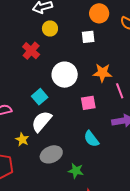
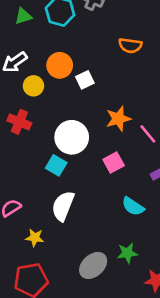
orange circle: (99, 13) -> (60, 65), moved
cyan square: (40, 97) -> (56, 165), moved
yellow star: (22, 139) -> (35, 238), moved
gray ellipse: (51, 154) -> (93, 265), moved

